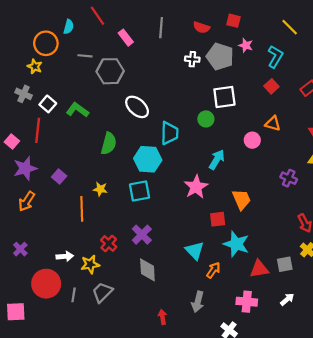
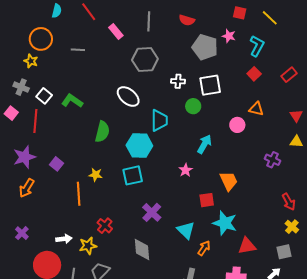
red square: (233, 21) -> (240, 13), moved
cyan semicircle: (69, 27) -> (57, 11), moved
white cross: (192, 59) -> (178, 81), moved
gray hexagon: (110, 71) -> (145, 59), moved
pink square: (12, 141) -> (11, 113), moved
pink star: (196, 187) -> (186, 170), size x0.6
purple cross: (142, 235) -> (152, 212), moved
gray square: (285, 264) -> (284, 252), moved

